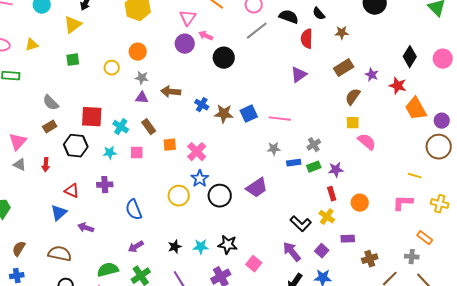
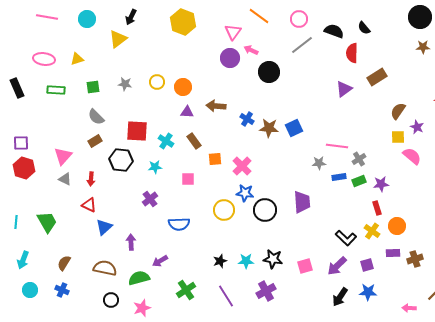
brown star: (342, 33) -> (423, 47), moved
orange circle: (138, 52) -> (183, 87), moved
green square: (73, 60) -> (93, 87), moved
brown rectangle: (344, 68) -> (377, 77), moved
purple star: (372, 75) -> (417, 127), moved
gray star: (142, 78) -> (125, 84), moved
pink line: (280, 119) -> (337, 146), moved
pink square: (137, 153) -> (188, 179), moved
blue star: (200, 179) -> (245, 193), turned -30
purple cross: (105, 185) -> (150, 199), turned -35
purple trapezoid: (257, 188) -> (302, 202), turned -60
red triangle: (72, 191) -> (89, 205), moved
orange circle: (360, 203) -> (397, 226), moved
blue semicircle: (134, 210) -> (179, 224), turned -70
purple arrow: (86, 228) -> (131, 242), turned 70
purple arrow: (136, 247) -> (160, 261), moved
purple square: (322, 251) -> (367, 265), turned 32
purple arrow: (292, 252) -> (337, 266), turned -95
brown cross: (370, 259) -> (415, 259), moved
pink square: (254, 264) -> (305, 266), moved, turned 35
green semicircle: (108, 270) -> (139, 278), moved
blue cross: (17, 276) -> (62, 290), turned 32

